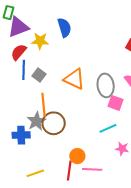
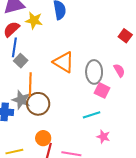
gray square: (39, 75) -> (21, 61), moved
gray star: (36, 121) -> (21, 100), turned -30
orange circle: (77, 156) -> (43, 138), moved

